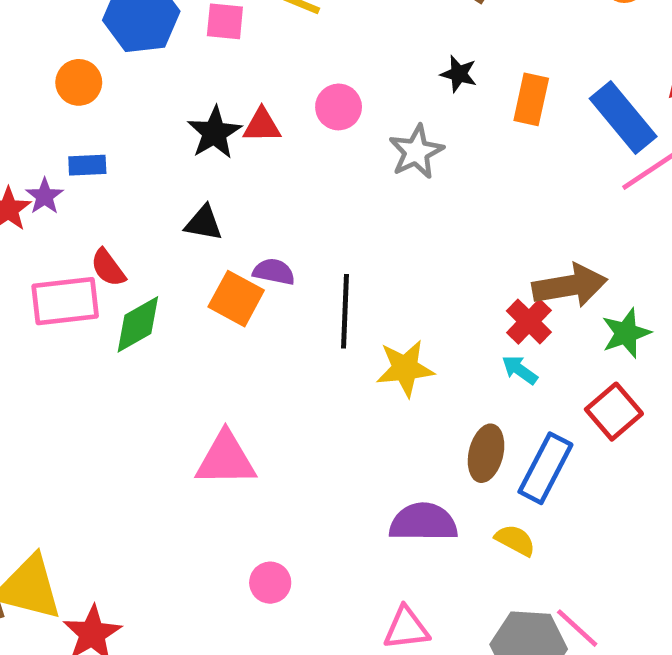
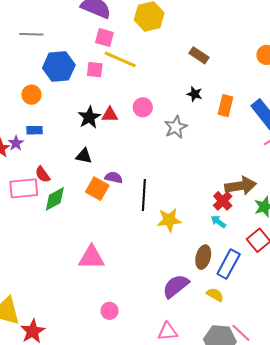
purple semicircle: (423, 522) -> (176, 286), turned -40

